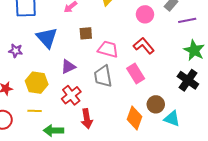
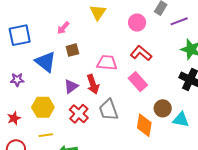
brown square: (86, 33) -> (72, 50), moved
gray trapezoid: (103, 76) -> (109, 110), moved
red arrow: (87, 119) -> (93, 84), moved

